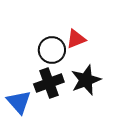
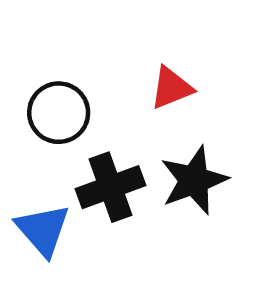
black circle: (52, 50) -> (59, 113), moved

